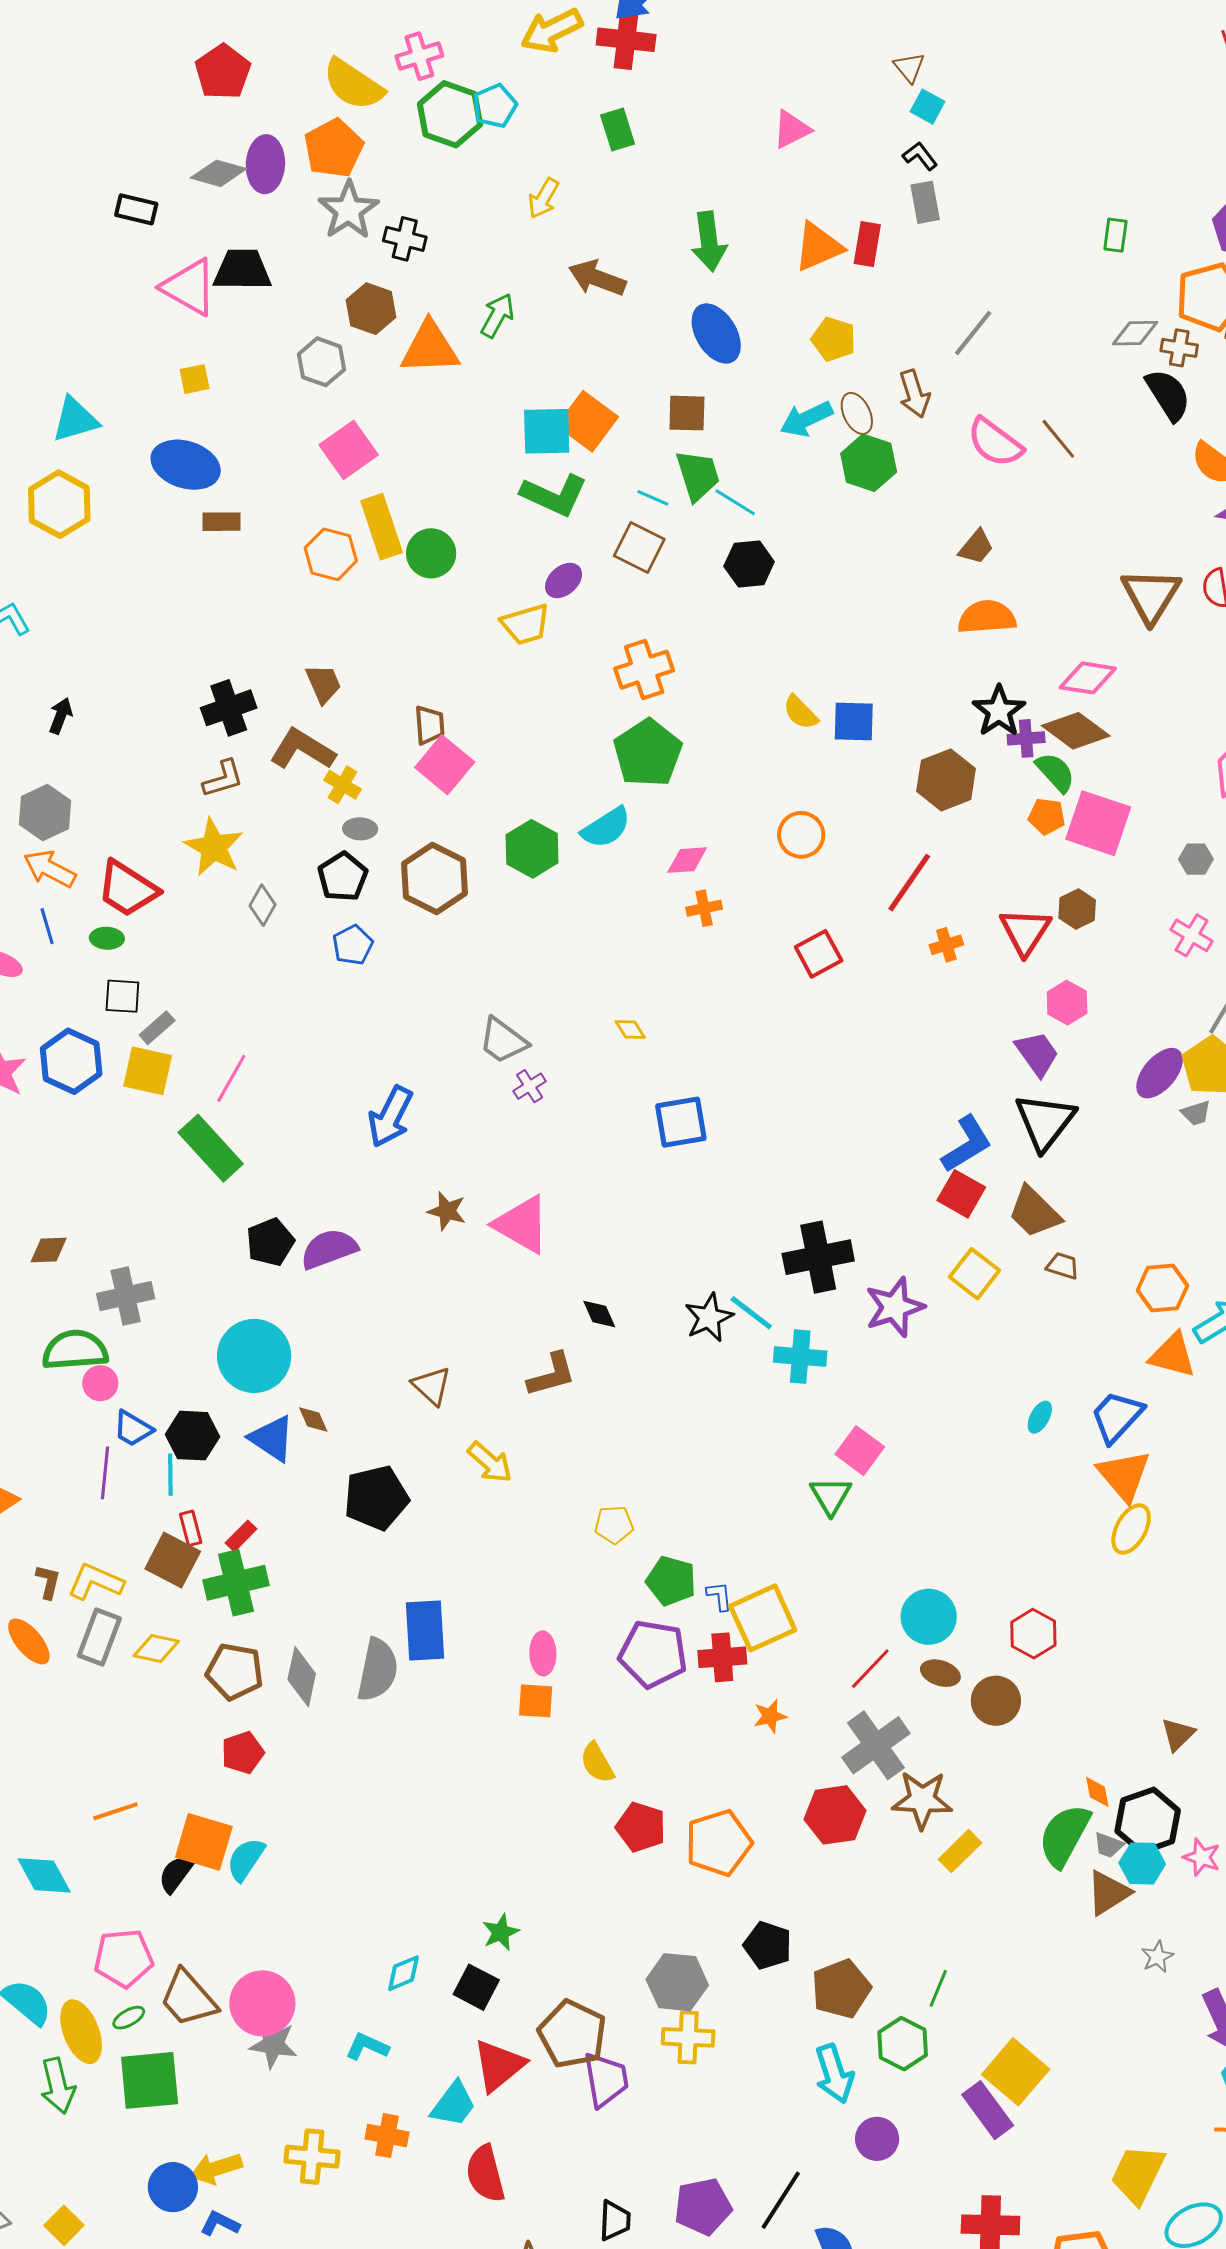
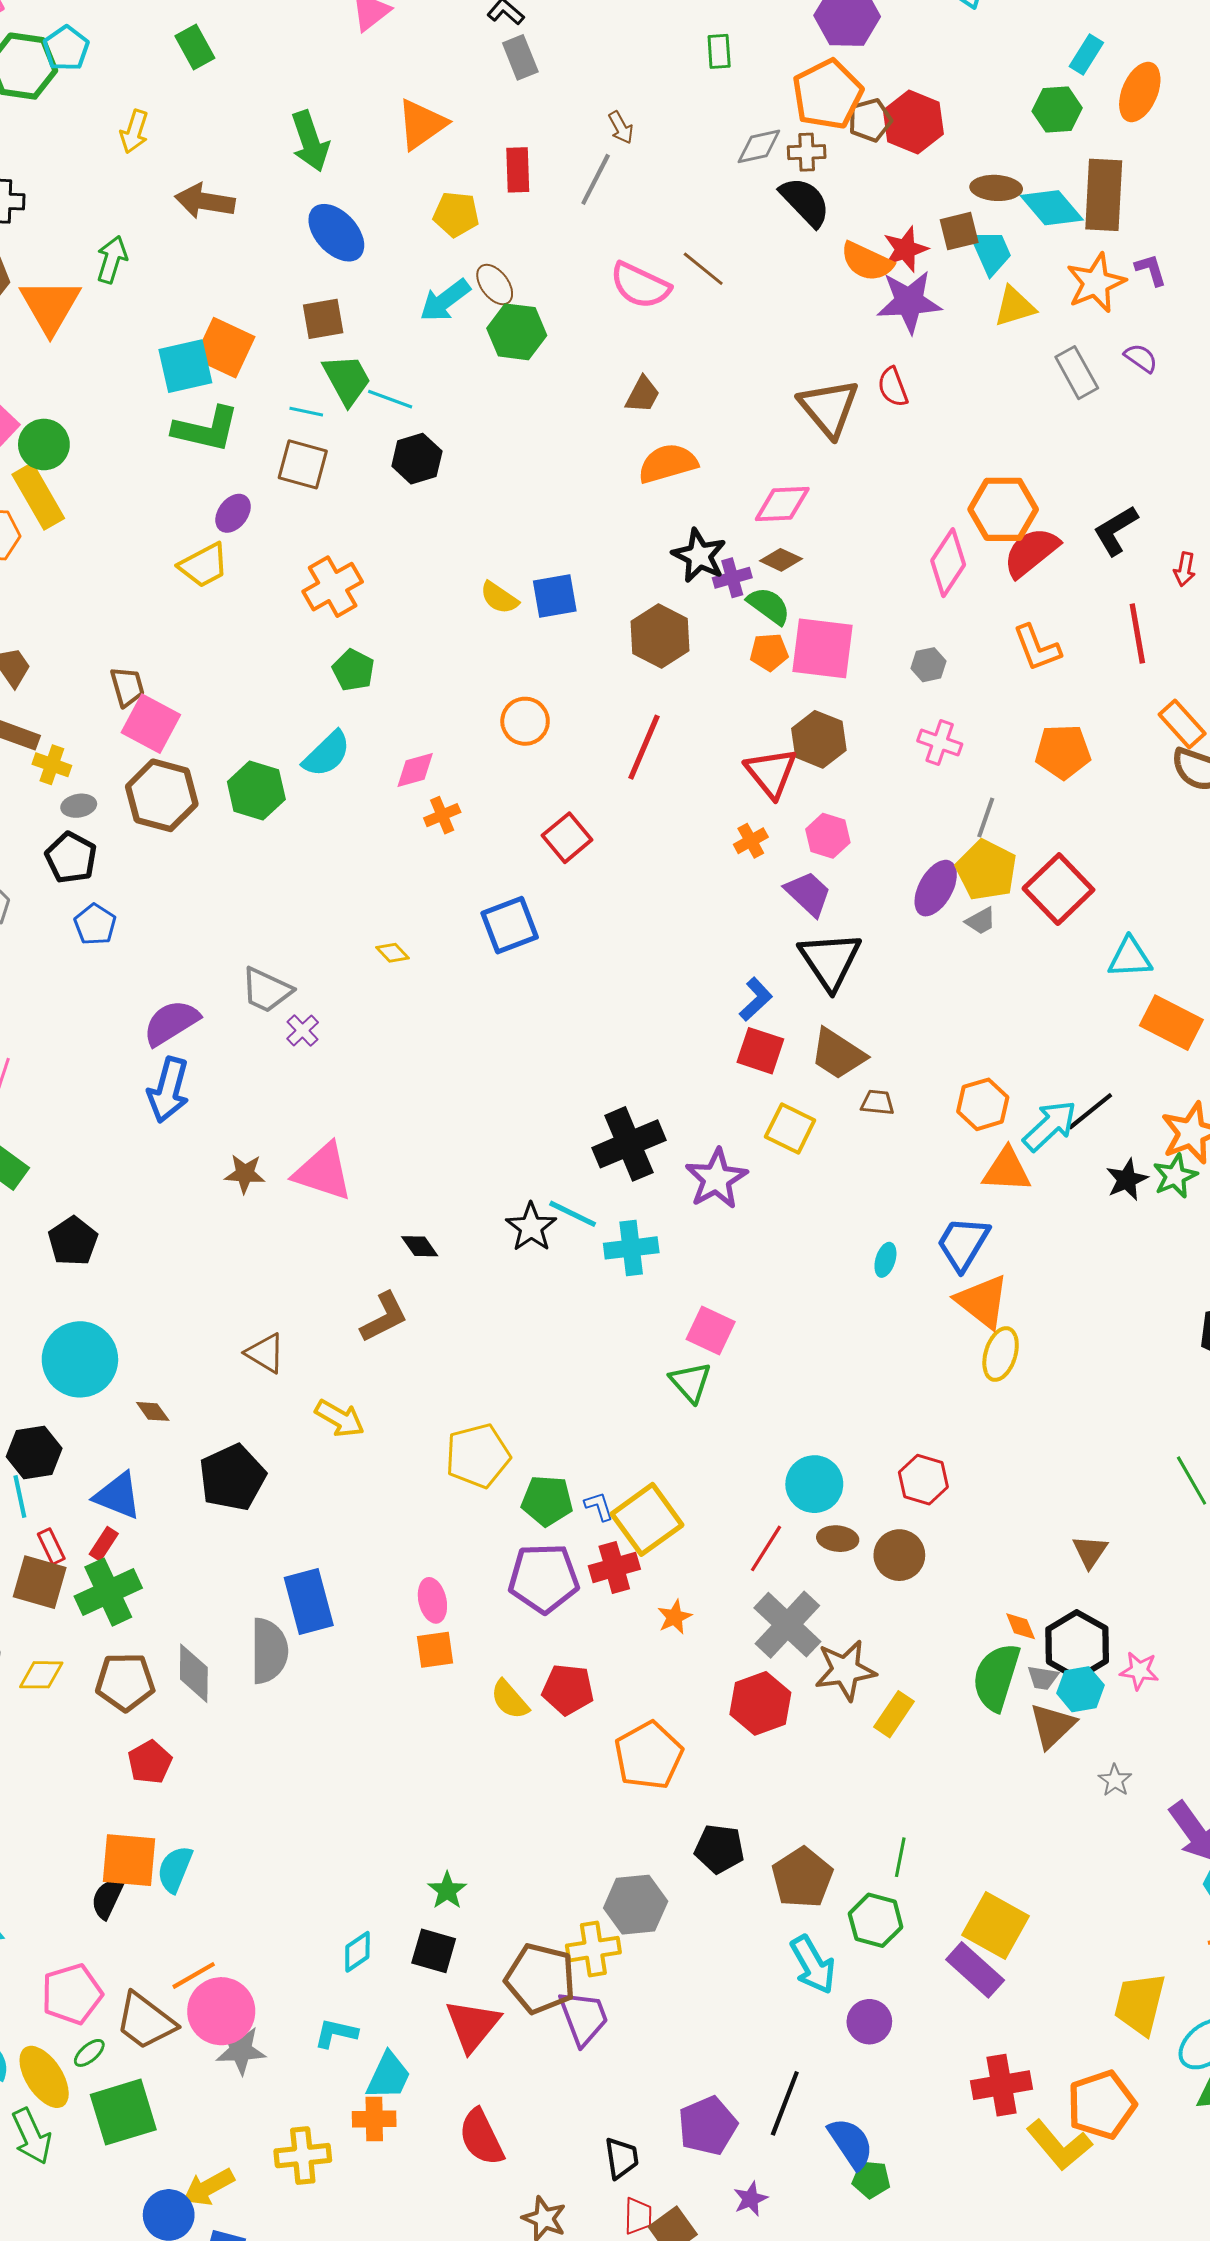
red rectangle: (867, 244) -> (518, 170), moved
orange triangle: (430, 348) -> (50, 306), turned -46
brown arrow: (914, 394) -> (621, 128), moved, size x0.7
green circle: (431, 553) -> (44, 444), moved
brown diamond: (1076, 731) -> (781, 560), size x0.6
green pentagon: (648, 753) -> (353, 670), size x0.6
brown hexagon: (435, 879) -> (162, 795), moved
brown hexagon: (1077, 909) -> (819, 739), size x1.4
orange cross: (946, 945) -> (751, 841), moved
blue square: (681, 1122) -> (510, 925), moved
blue L-shape: (967, 1144) -> (756, 999), size x0.7
purple semicircle: (329, 1249) -> (171, 1023), moved
blue triangle: (272, 1439) -> (118, 1496), moved
yellow pentagon: (614, 1525) -> (478, 1456), size x1.6
orange line: (115, 1811) -> (194, 1975), moved
red pentagon: (641, 1827) -> (568, 1689), moved
yellow cross: (688, 2037) -> (593, 1949), moved
cyan trapezoid: (453, 2104) -> (388, 2076), moved

